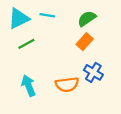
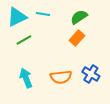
blue cross: (93, 72) -> (91, 74), moved

